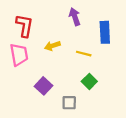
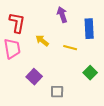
yellow arrow: (52, 46) -> (42, 41), turned 56
green square: (89, 81) -> (90, 73), moved

